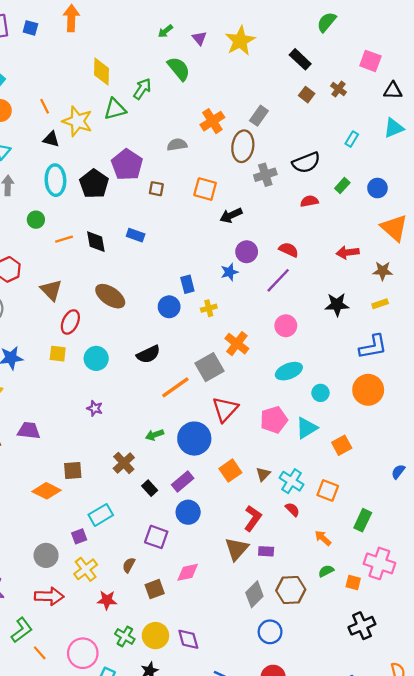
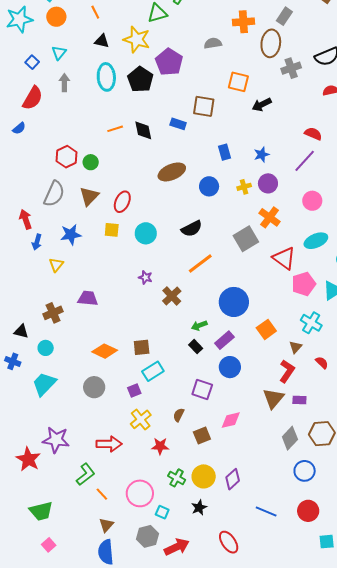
yellow star: (77, 121) -> (137, 39), moved
orange cross: (212, 121) -> (243, 22), turned 30
brown square: (156, 189) -> (204, 106), moved, size x1.6
green circle: (36, 220) -> (91, 162), moved
purple circle: (247, 252) -> (268, 183), moved
blue rectangle: (187, 284) -> (224, 152), moved
brown triangle: (51, 290) -> (89, 196), moved, turned 30
brown ellipse: (110, 296) -> (172, 172), moved, turned -56
orange line: (175, 387) -> (200, 264), moved
red triangle: (225, 409) -> (284, 258), moved, turned -35
green arrow: (155, 435) -> (199, 326), moved
brown cross: (124, 463) -> (172, 296), moved
brown square: (73, 471) -> (142, 347), moved
brown triangle: (263, 474) -> (296, 347), moved
cyan cross: (292, 481) -> (311, 323), moved
gray circle: (46, 555) -> (94, 387), moved
purple diamond: (188, 639) -> (233, 479), turned 65

